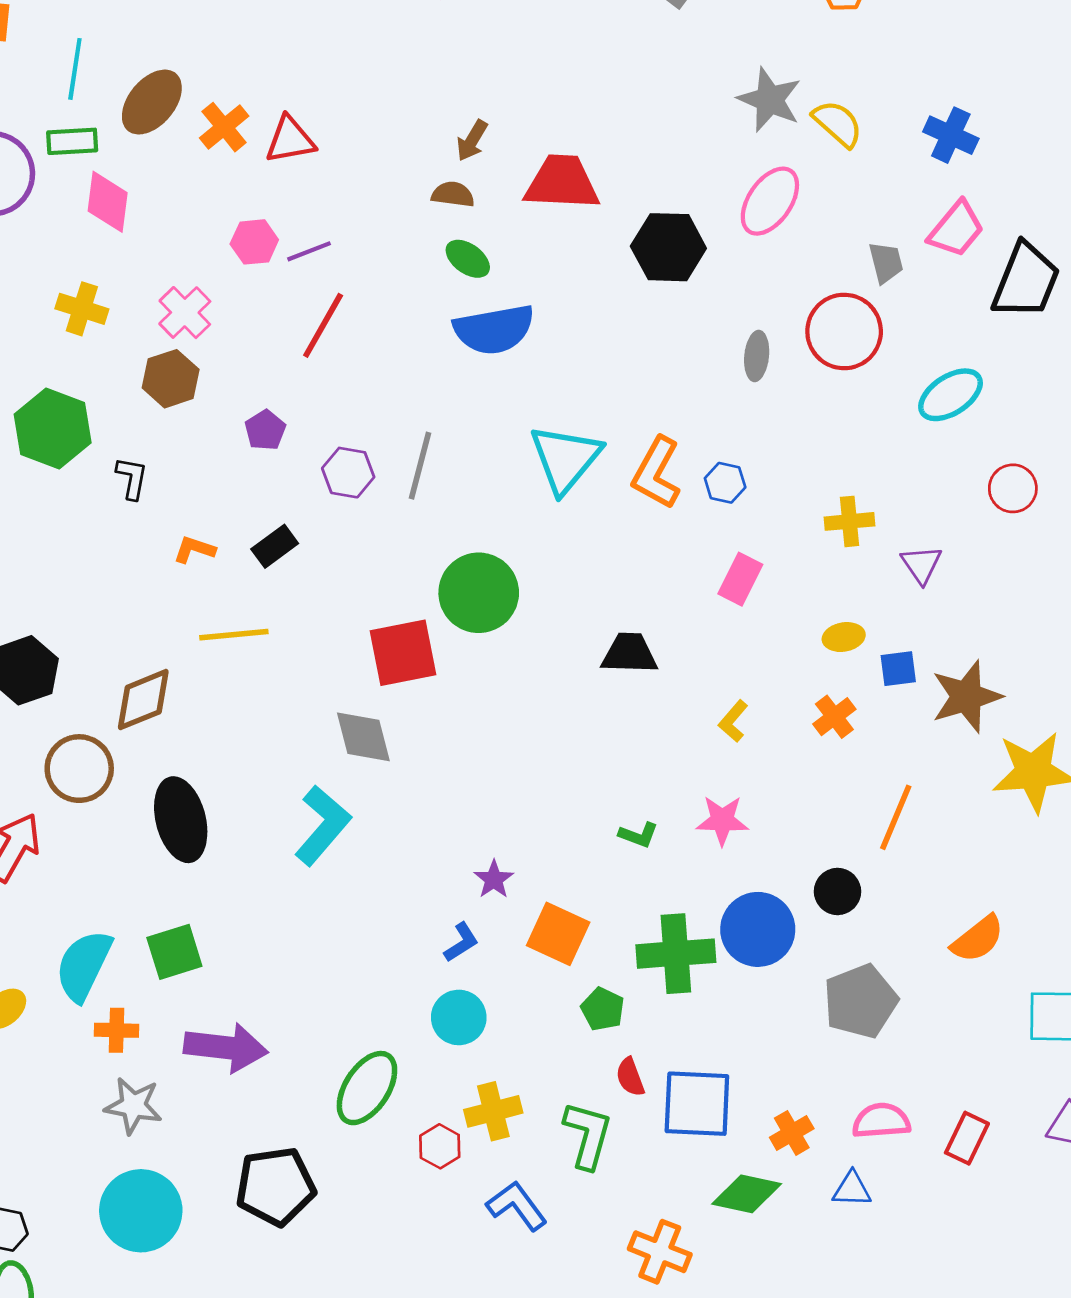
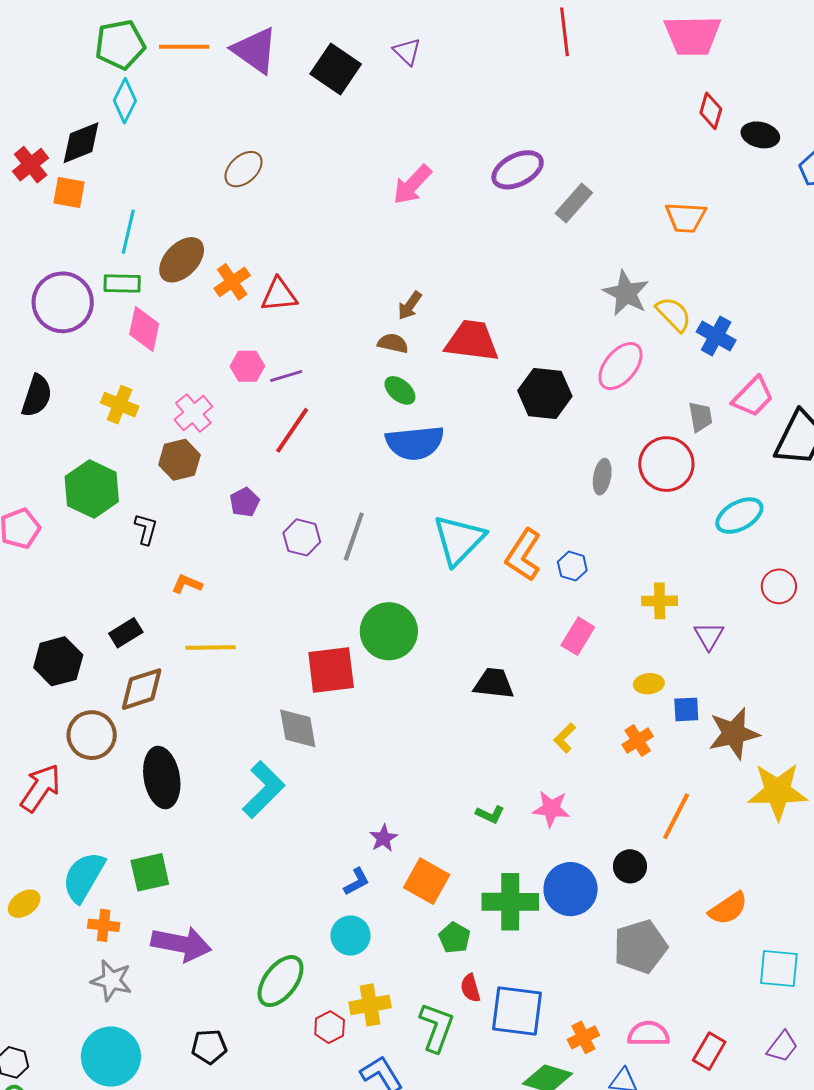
blue cross: (951, 135) -> (716, 336), moved
black rectangle: (275, 546) -> (126, 633), moved
black pentagon: (275, 1186) -> (209, 1047), size x0.6

